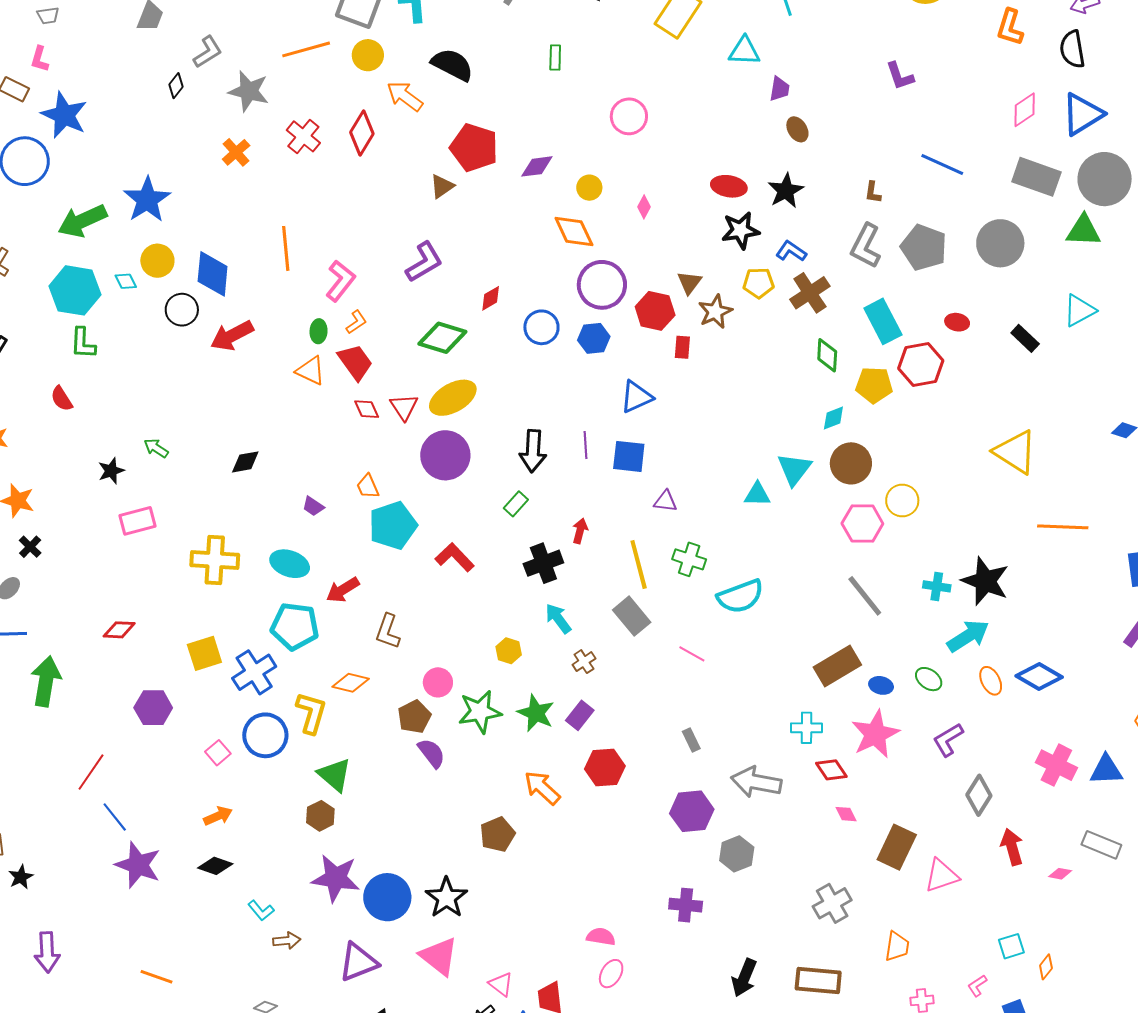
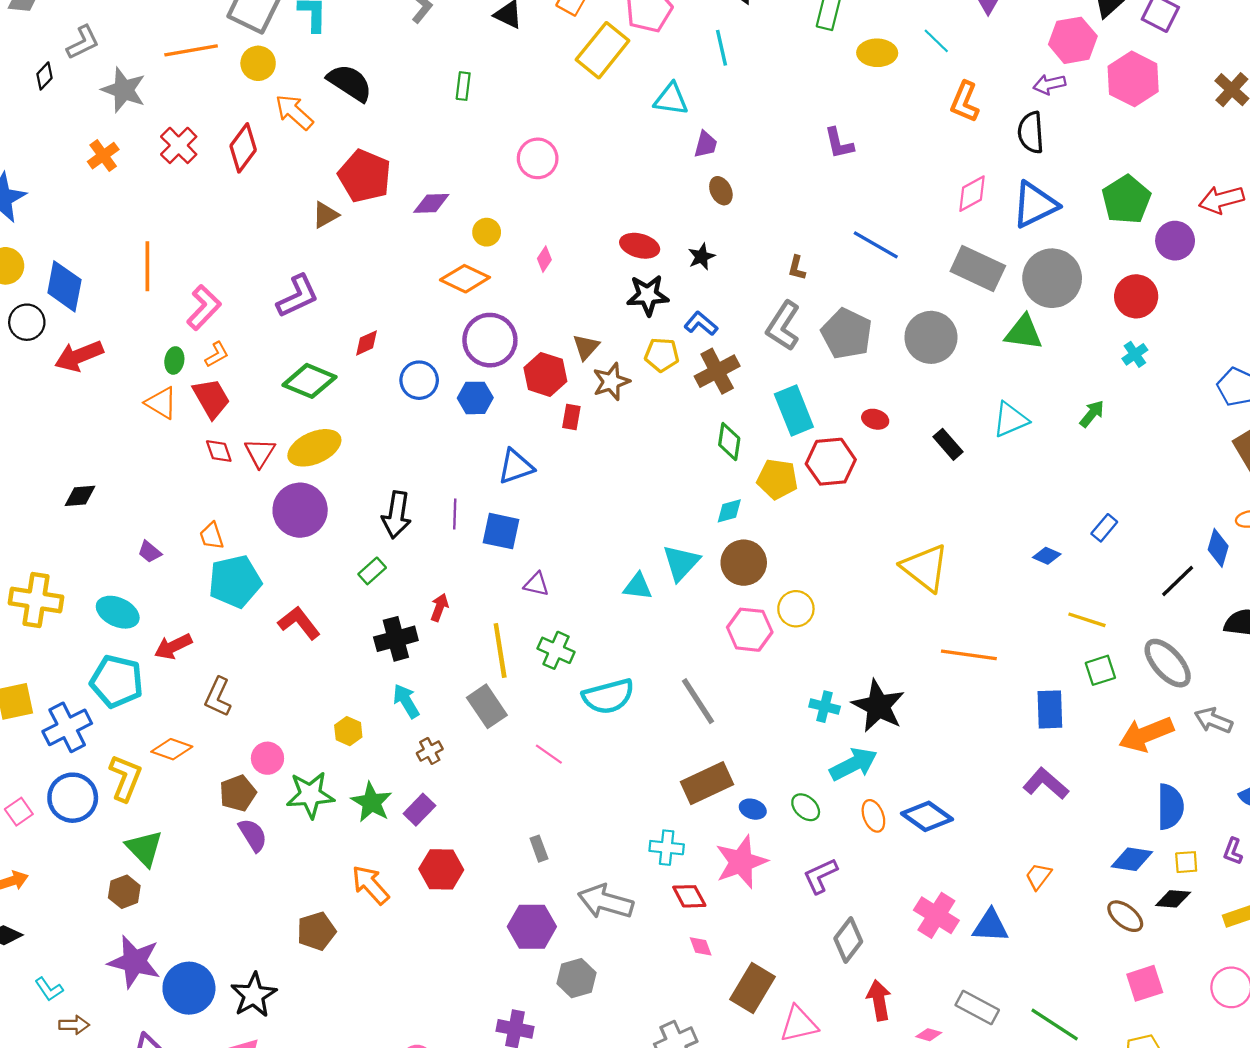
black star: (786, 191) -> (701, 257), size x0.7
orange diamond: (574, 232) -> (465, 279), turned -45
gray line: (865, 596) -> (698, 701), moved

